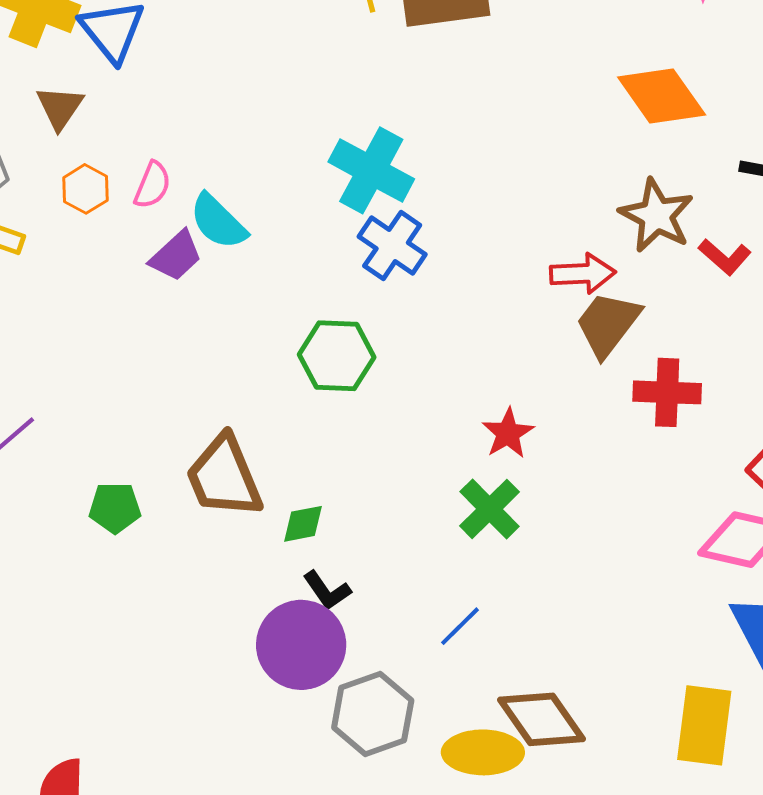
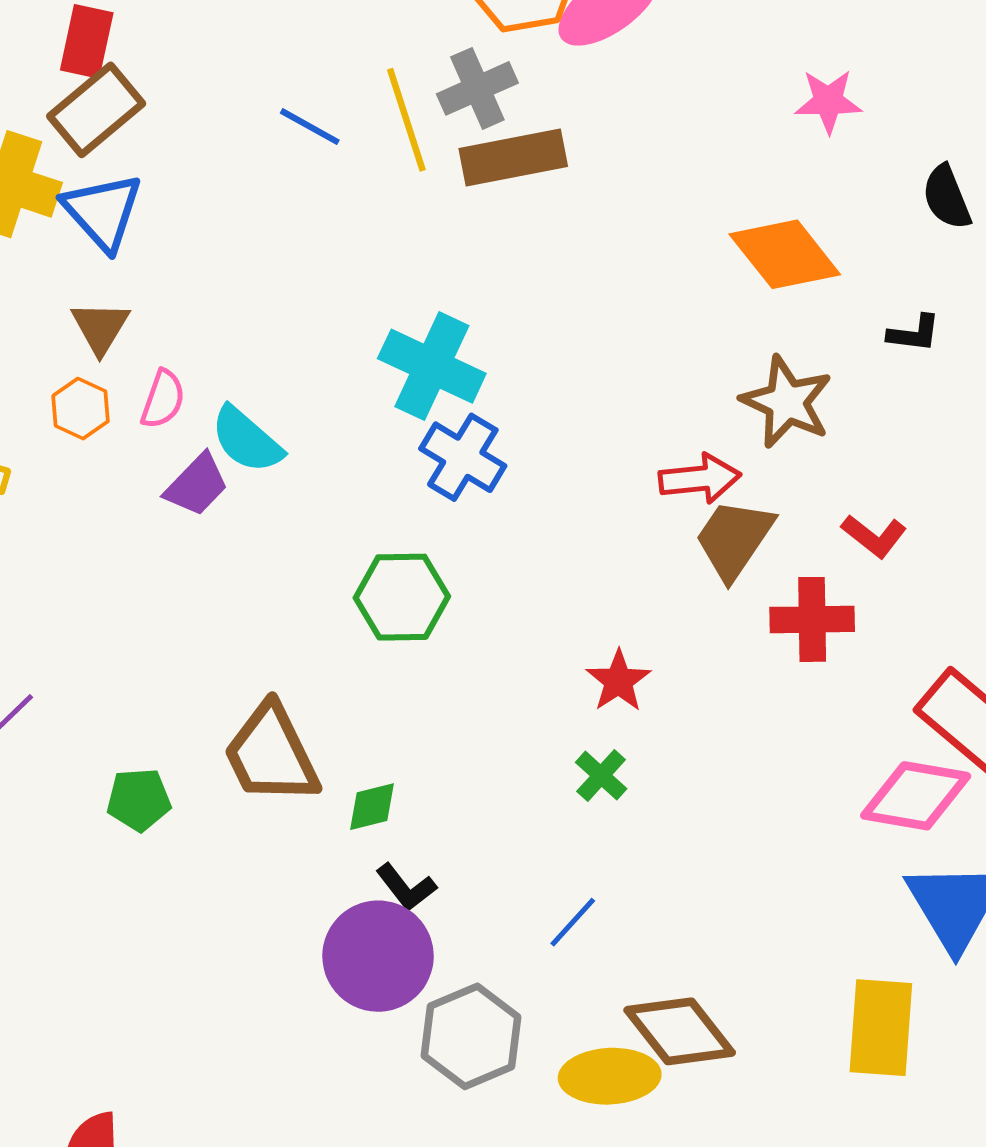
brown triangle: (60, 107) -> (100, 327), moved
red L-shape: (725, 257) -> (874, 536), moved
green cross: (490, 509) -> (601, 775), size x0.7

